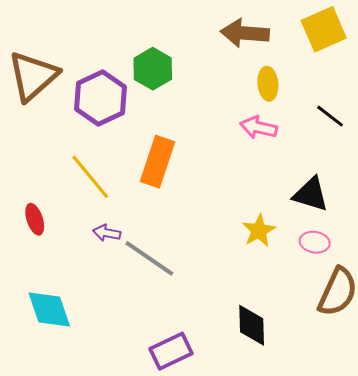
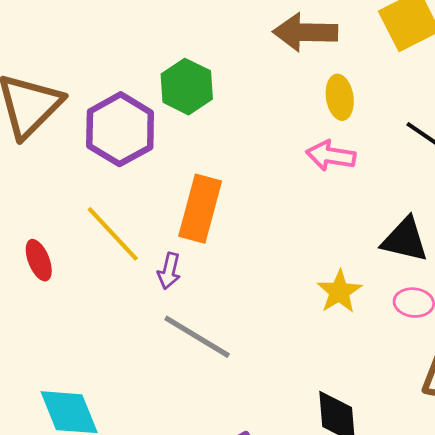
red ellipse: (35, 219) -> (39, 260), moved
purple arrow: (107, 233) -> (169, 271), moved, turned -84

